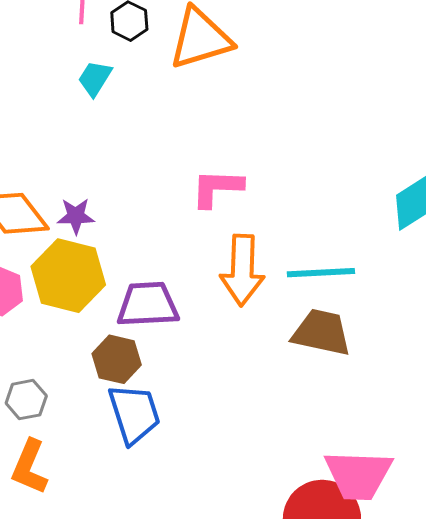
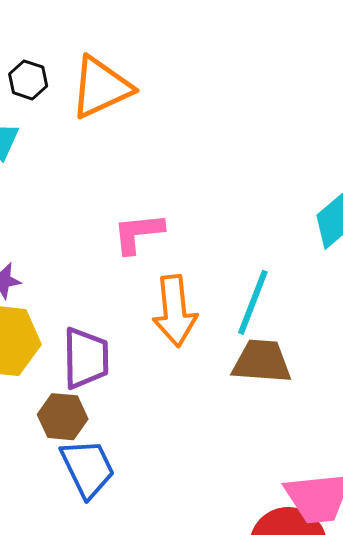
cyan line: (321, 273) -> (253, 302), turned -58
purple trapezoid: (148, 305) -> (86, 358), turned 100

